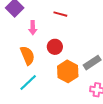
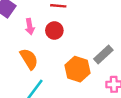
red circle: (55, 47) -> (54, 30), moved

